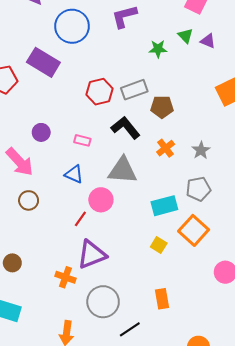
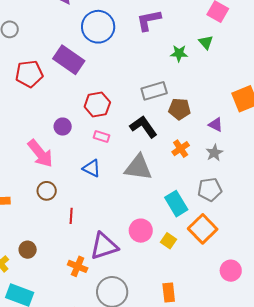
purple triangle: (208, 41) -> (216, 125), moved
red hexagon: (99, 92) -> (97, 105), moved
pink circle: (101, 200) -> (141, 231), moved
cyan rectangle: (164, 206) -> (176, 204), turned 70
red line: (80, 219) -> (71, 216), moved, turned -35

